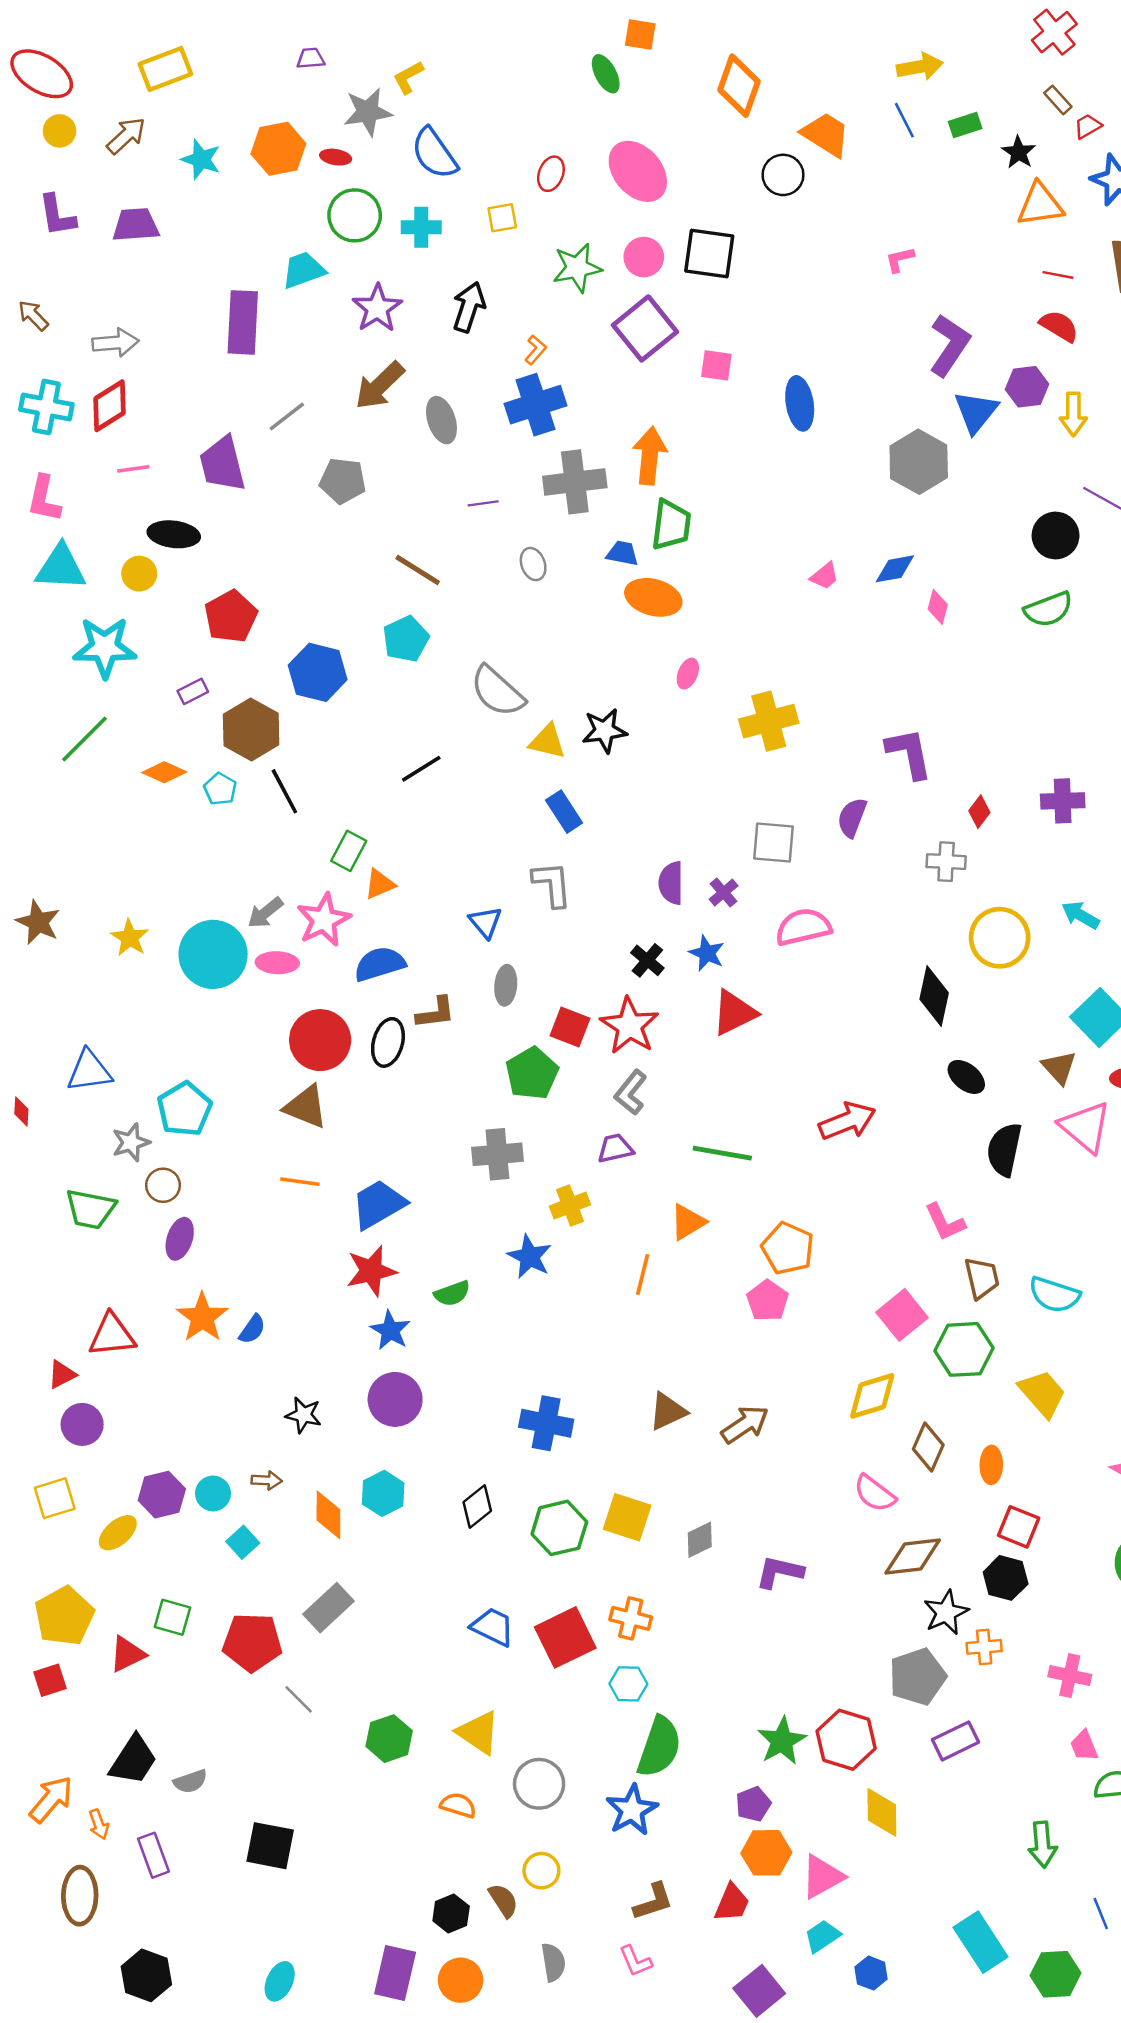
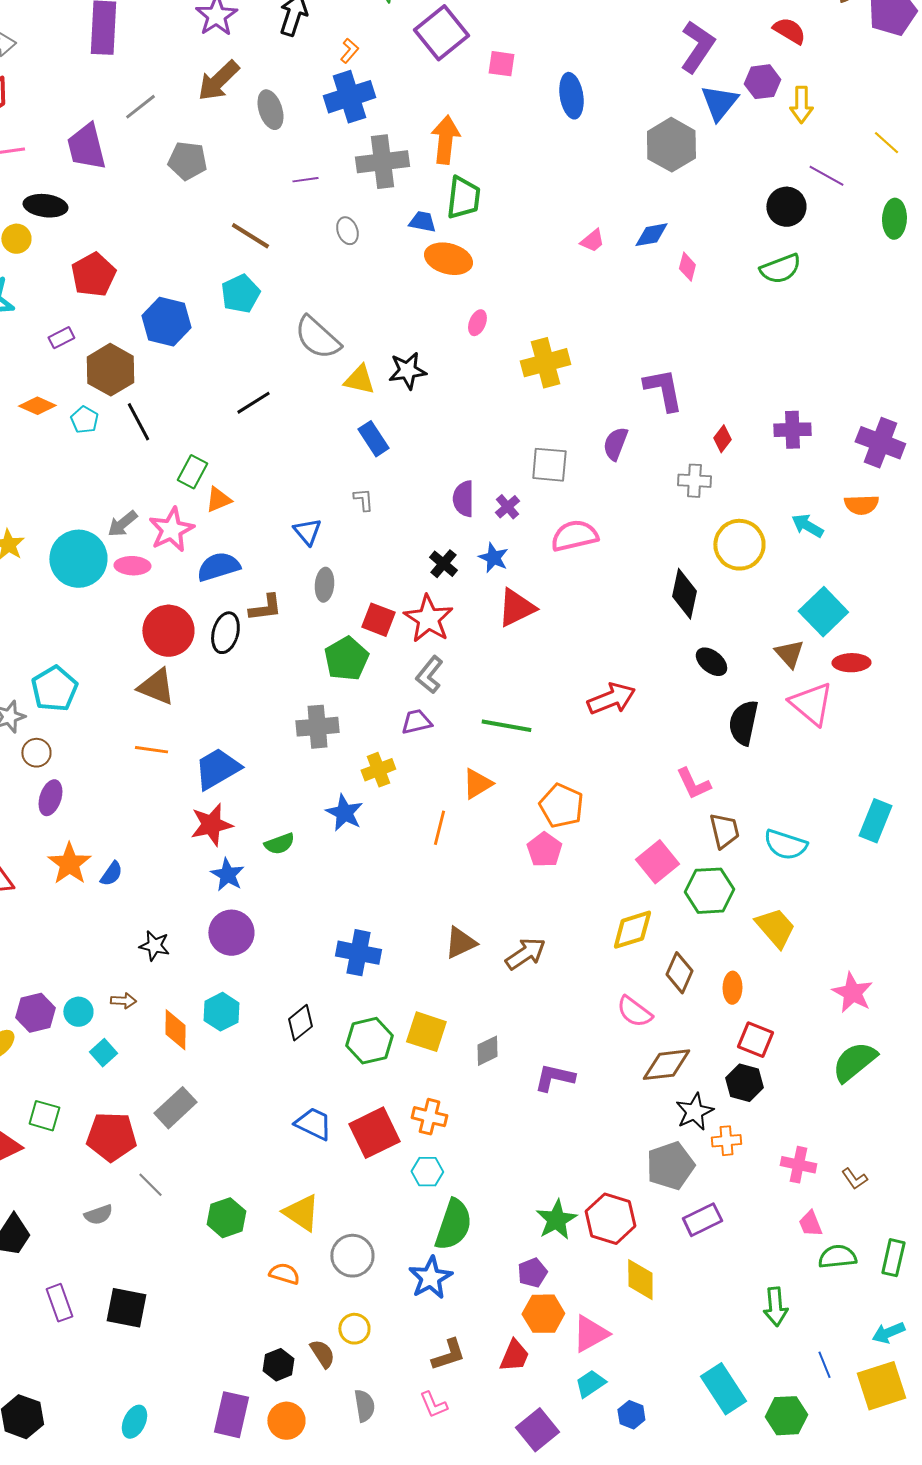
gray L-shape: (552, 884) -> (363, 500), size x0.6
gray semicircle: (190, 1781) -> (98, 1215), moved
purple rectangle: (154, 1855) -> (59, 1303), moved

